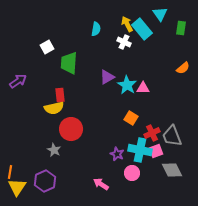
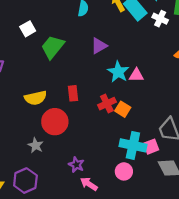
white cross: (124, 42) -> (160, 19), moved
green trapezoid: (69, 63) -> (53, 47), turned 35
purple triangle: (107, 77) -> (99, 46), moved
red rectangle: (60, 95) -> (73, 93), moved
red cross: (152, 133) -> (107, 104), moved
purple star: (117, 154) -> (76, 165), moved

